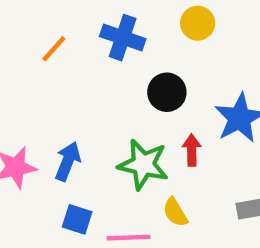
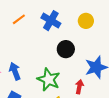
red arrow: (192, 150) -> (79, 87), moved
blue arrow: (68, 161) -> (15, 71), turned -54

